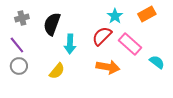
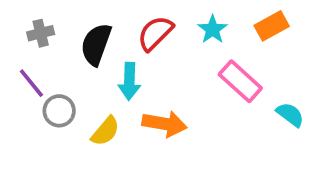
red semicircle: (102, 36) -> (155, 33), moved
gray circle: (19, 66) -> (59, 111), moved
orange arrow: (108, 67) -> (164, 124), moved

